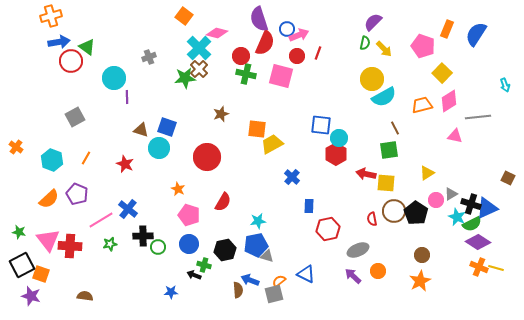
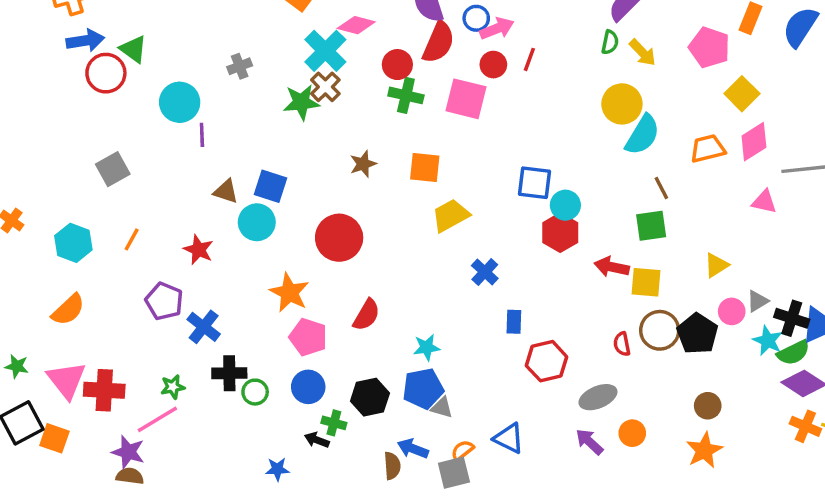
cyan semicircle: (384, 97) -> (643, 135), turned -30
orange square: (257, 129) -> (425, 167), moved
orange star: (178, 189) -> (289, 293), size x1.6
purple pentagon: (77, 194) -> (164, 301), moved
pink line: (101, 220) -> (157, 419), moved
purple star: (31, 296) -> (128, 452), moved

